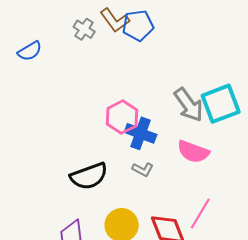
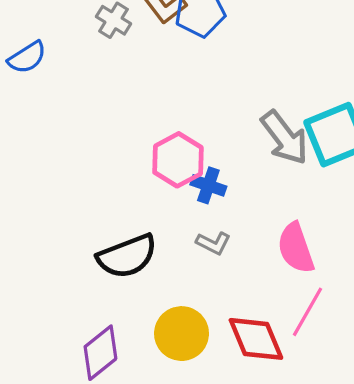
blue cross: (141, 133) -> (208, 185), size x0.7
pink semicircle: (193, 152) -> (296, 248), moved, turned 52

